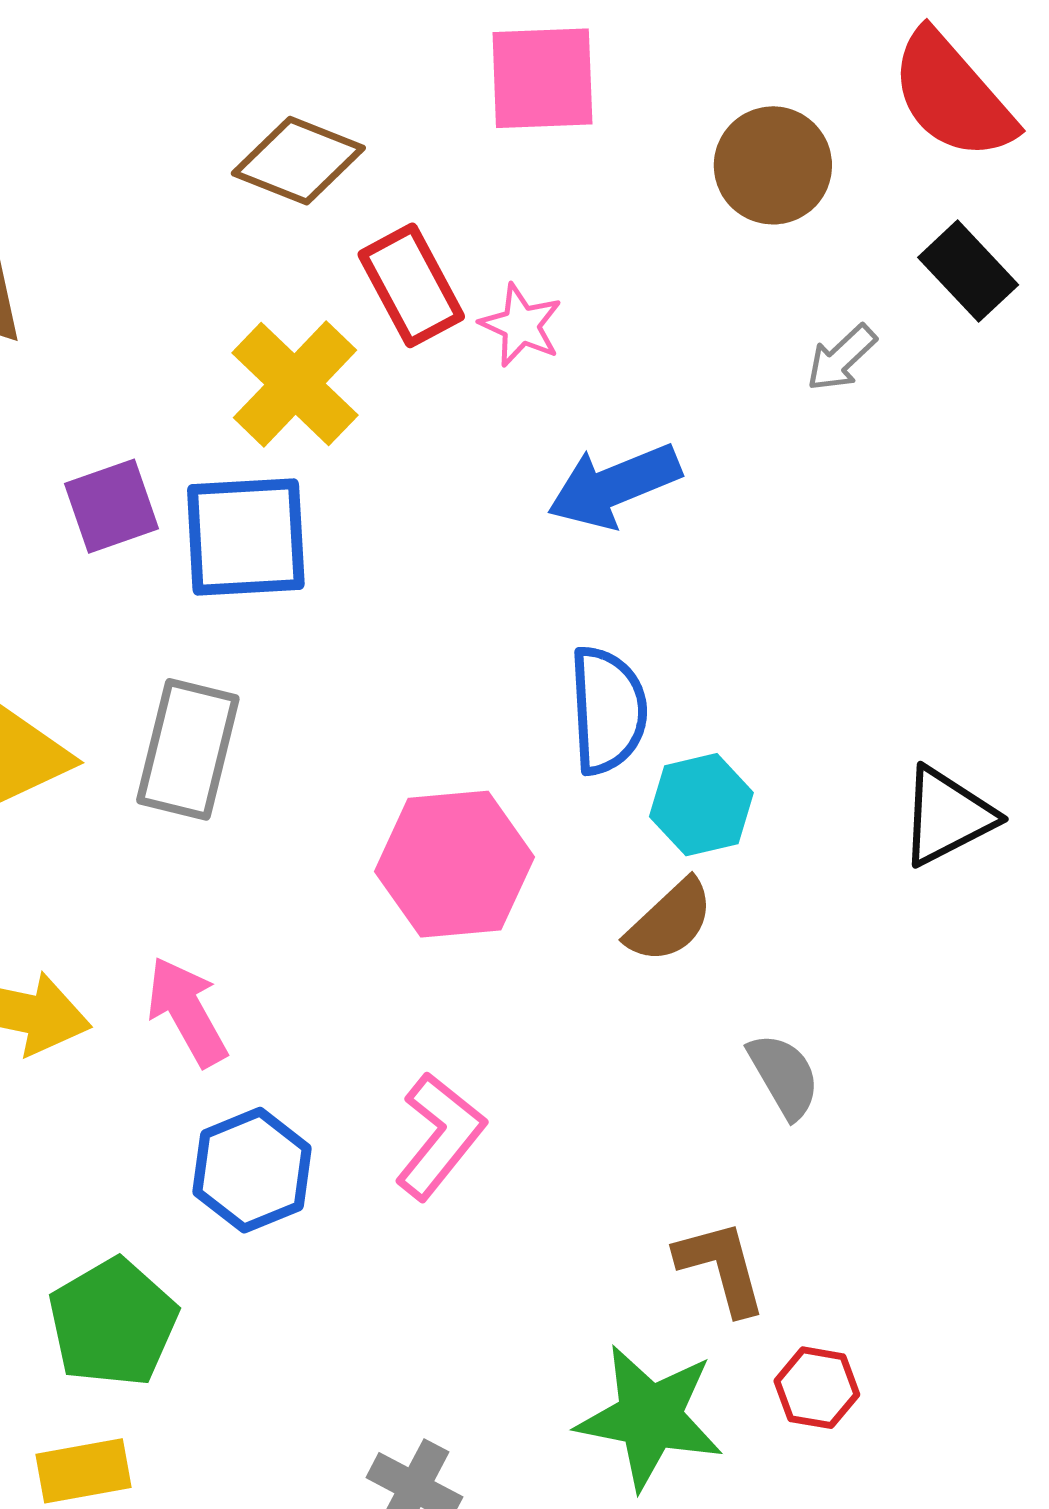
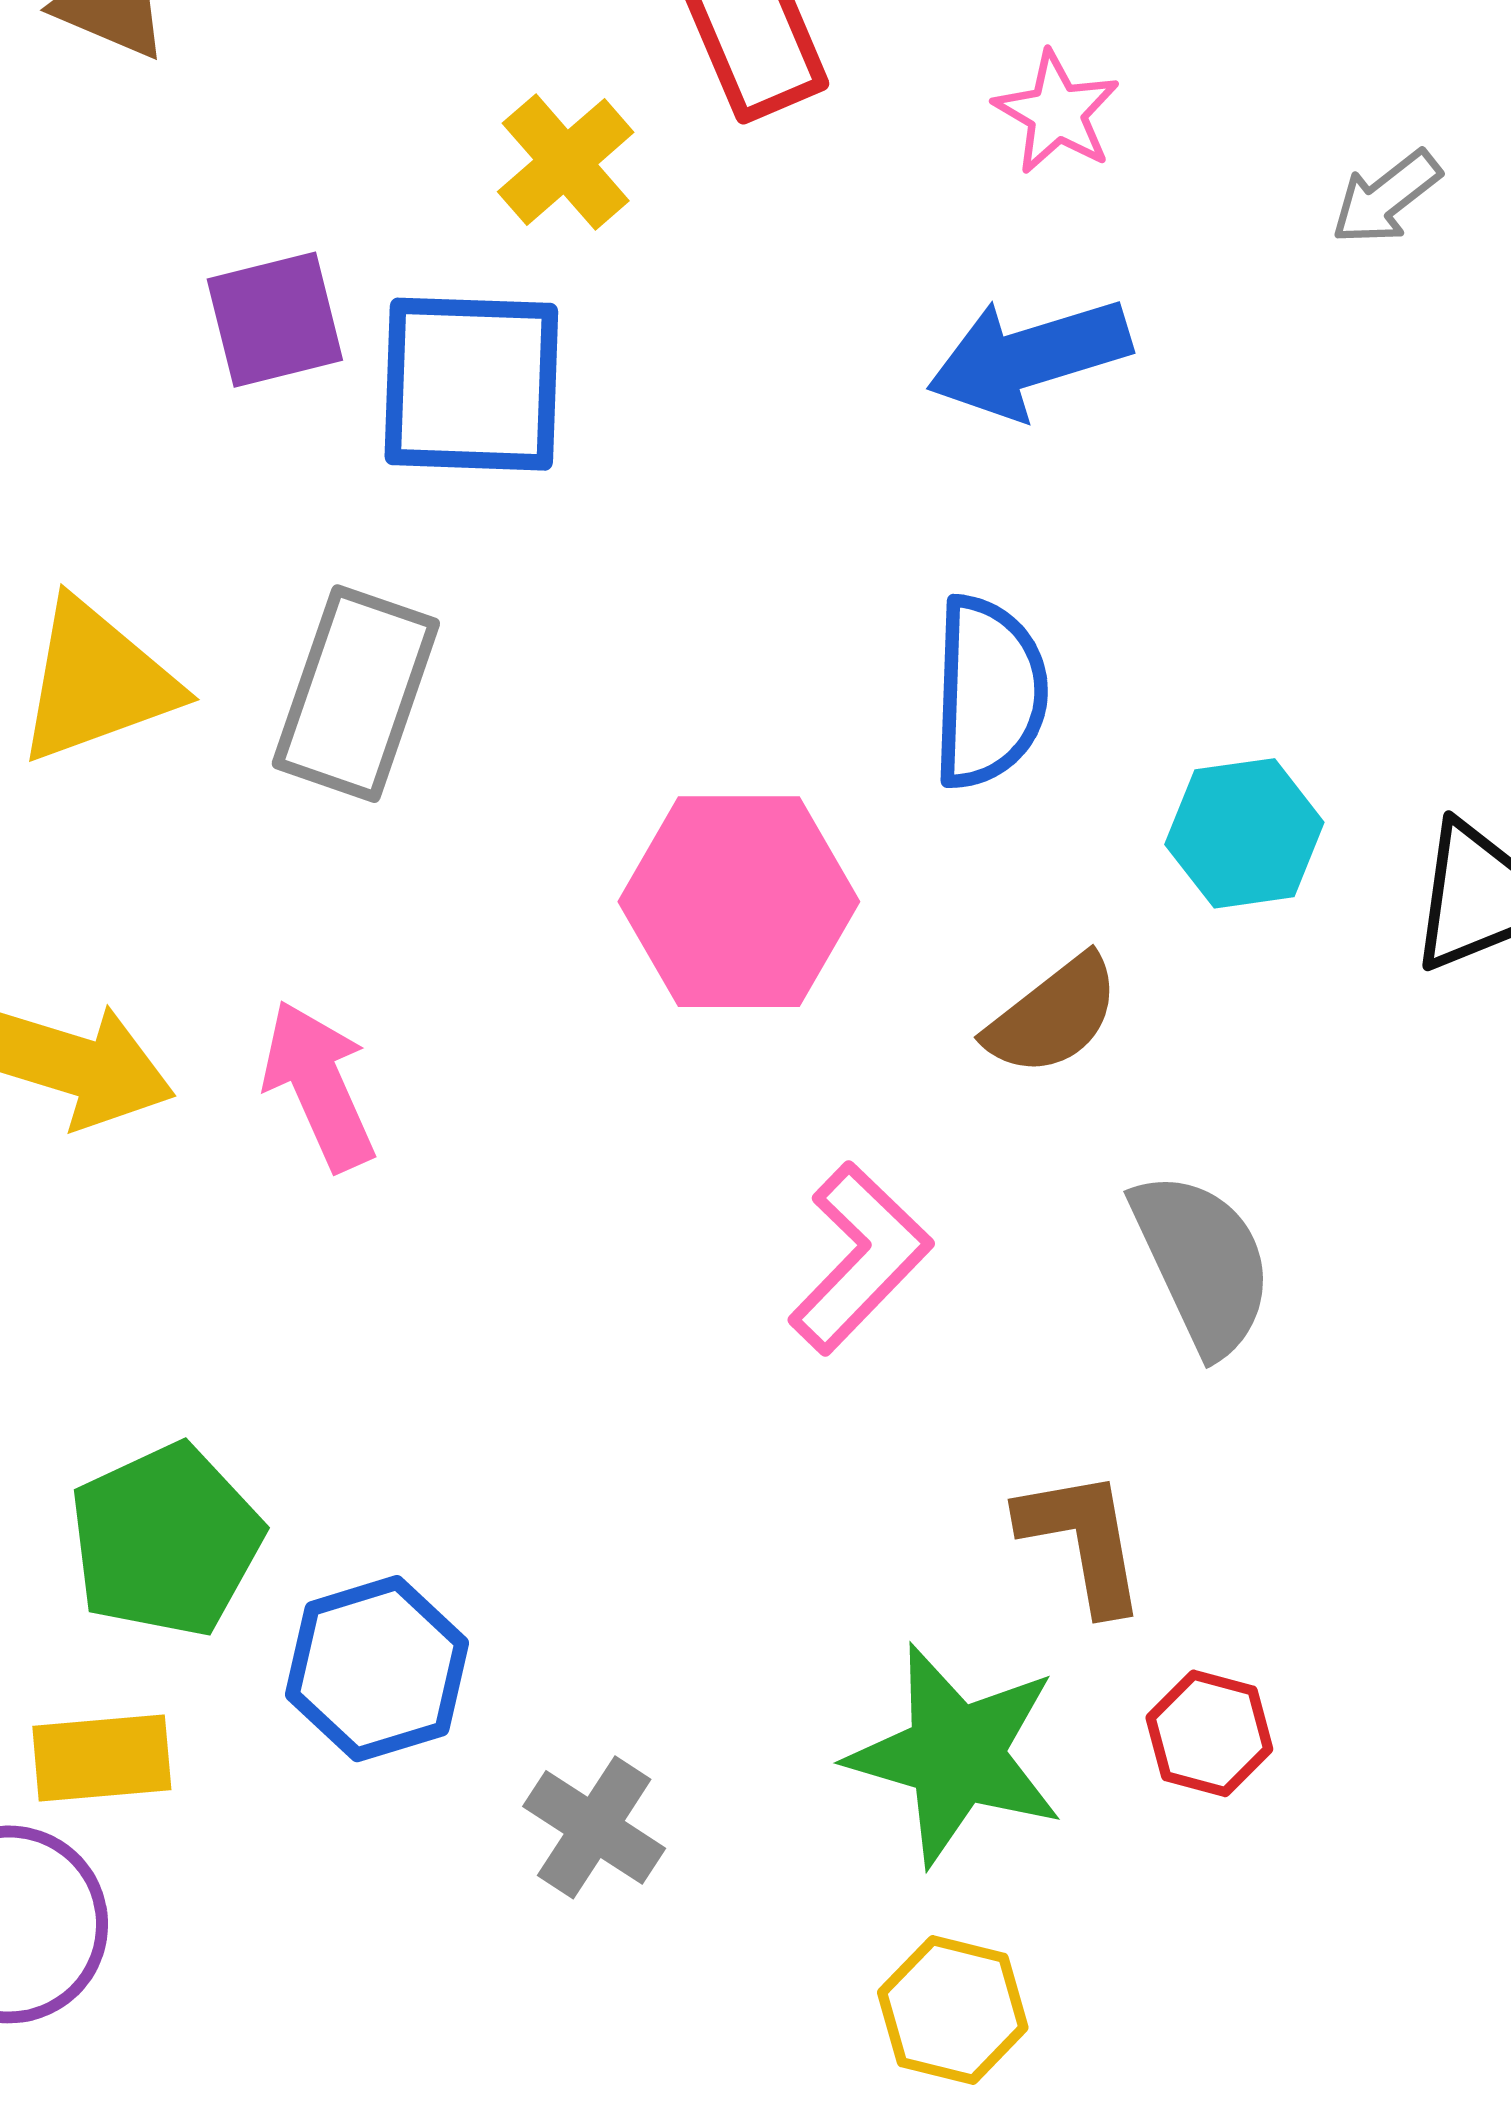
pink star: (521, 325) -> (1057, 113), moved
yellow cross: (295, 384) -> (566, 162), size x0.7
cyan hexagon: (701, 805) -> (1244, 833), moved
gray semicircle: (784, 1076) -> (1202, 1263), size x1.4
pink L-shape: (440, 1136) -> (860, 1258), moved
blue hexagon: (252, 1170) -> (377, 1669), moved

